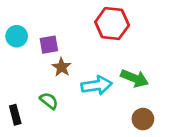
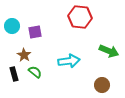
brown star: (62, 67) -> (24, 55), moved
green arrow: (135, 78) -> (109, 51), moved
black rectangle: (15, 115) -> (14, 74), moved

